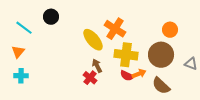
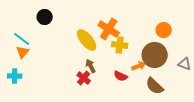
cyan line: (24, 28) -> (22, 39), moved
orange triangle: (18, 52) -> (23, 52), moved
yellow cross: (126, 55) -> (120, 45), moved, size x0.7
orange arrow: (139, 74) -> (139, 66), moved

